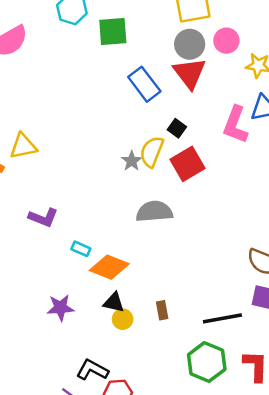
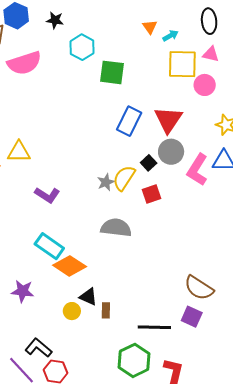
pink circle: (226, 41) -> (205, 85), moved
gray circle: (190, 44) -> (171, 152), moved
blue rectangle: (144, 84) -> (129, 121), turned 52
red square: (188, 164) -> (151, 194), size x0.7
purple L-shape: (43, 218) -> (47, 195), moved
cyan rectangle: (81, 249) -> (49, 246), size x1.8
black triangle: (114, 303) -> (88, 297), moved

